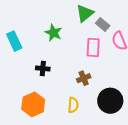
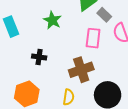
brown cross: (84, 78) -> (81, 70), size x1.6

